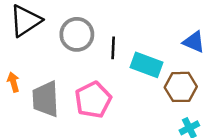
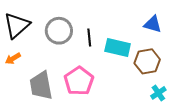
orange arrow: (13, 82) -> (13, 59), moved, turned -98

